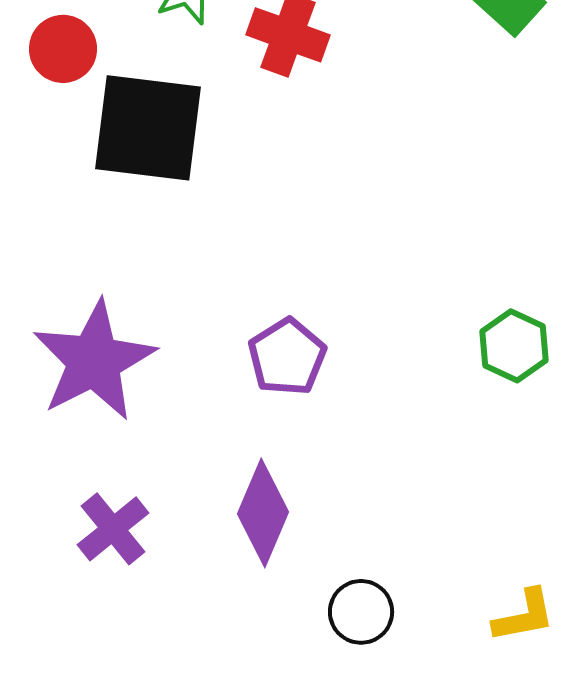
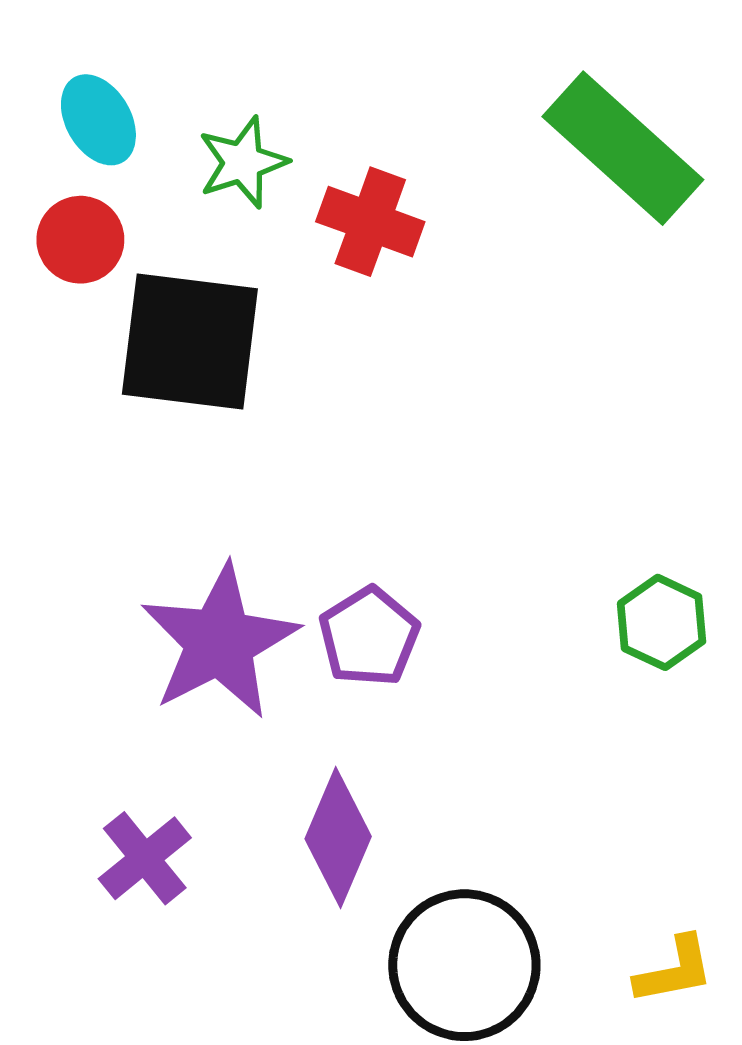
purple star: (94, 361) -> (220, 642), moved
black circle: (361, 612) -> (464, 965), size x1.8

